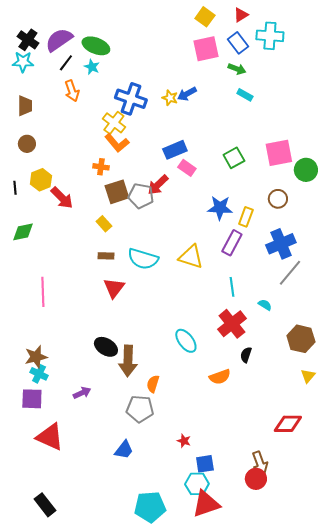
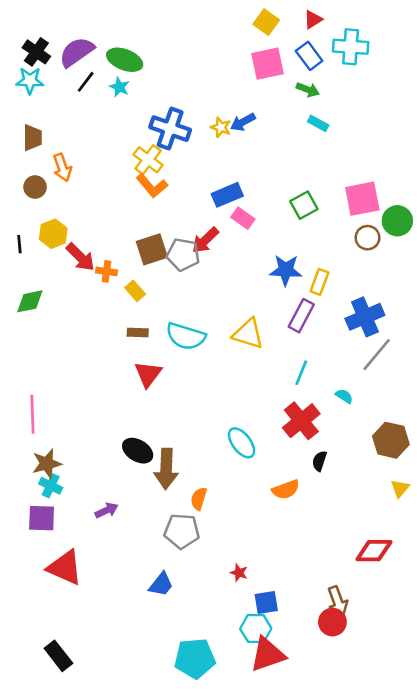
orange arrow: (72, 91) -> (62, 168), moved
orange cross: (101, 167) -> (106, 271), moved
brown circle: (278, 199) -> (368, 238), moved
cyan line: (232, 287) -> (301, 373), turned 30
pink line: (43, 292) -> (32, 414), moved

